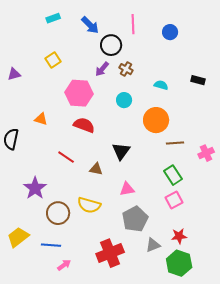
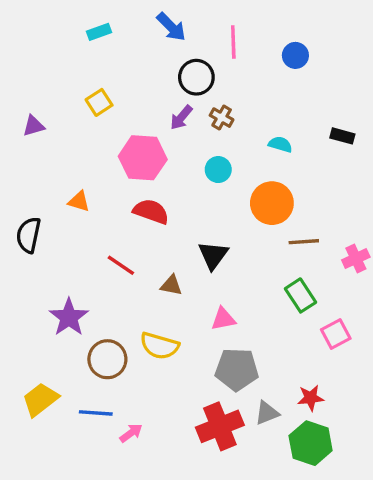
blue arrow: (90, 25) -> (171, 27), moved
pink square: (174, 200) -> (336, 334), moved
gray pentagon: (135, 219) -> (237, 369), turned 30
red cross: (110, 253) -> (220, 426), moved
pink arrow: (64, 265) -> (131, 433), moved

